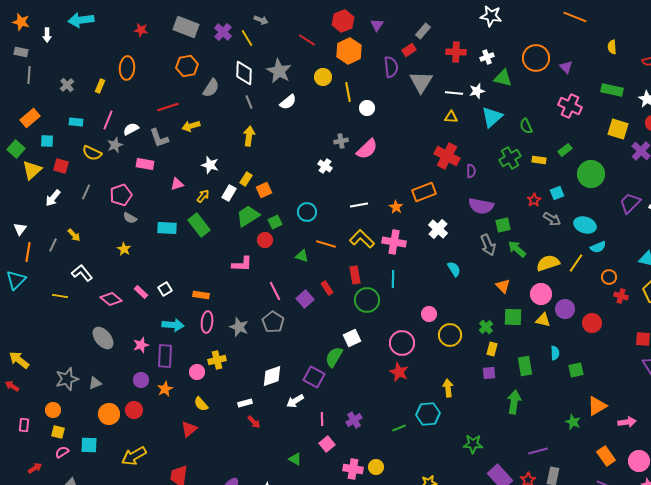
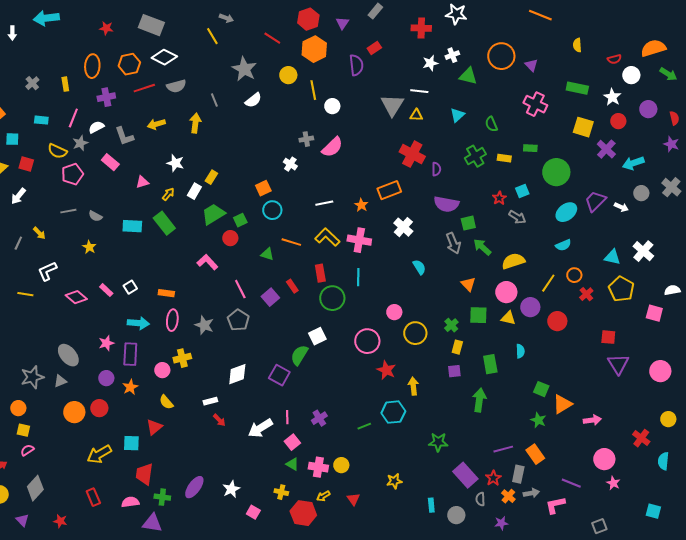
gray rectangle: (423, 31) -> (375, 11), moved
purple cross: (223, 32) -> (106, 97), moved, turned 36
red cross: (456, 52) -> (421, 28), moved
orange hexagon: (187, 66) -> (129, 64), moved
white diamond: (244, 73) -> (164, 57), moved, turned -65
gray triangle: (421, 82) -> (392, 105), moved
yellow rectangle: (100, 86) -> (65, 84), turned -32
gray semicircle: (211, 88) -> (176, 86), turned 42
white star: (477, 91) -> (430, 63), moved
red line: (168, 107) -> (144, 88), moved
cyan triangle: (492, 117) -> (457, 115), size x0.7
yellow arrow: (249, 136) -> (195, 123), moved
green rectangle: (565, 150) -> (530, 148), turned 40
pink rectangle: (145, 164) -> (110, 162), turned 30
orange square: (264, 190) -> (263, 188), moved
gray line: (86, 192) -> (68, 211), moved, turned 56
pink pentagon: (121, 195) -> (72, 174), moved
cyan ellipse: (585, 225) -> (566, 212), moved, turned -55
yellow line: (576, 263) -> (548, 283), moved
pink L-shape: (242, 264) -> (207, 262), turned -135
white L-shape: (82, 273) -> (47, 271), turned -75
red cross: (621, 296) -> (586, 294), turned 32
gray ellipse: (103, 338) -> (68, 355), moved
green square: (576, 370) -> (541, 389), moved, turned 35
red star: (399, 372) -> (386, 370), moved
white arrow: (295, 401) -> (260, 428), moved, size x1.4
cyan square: (89, 445) -> (131, 443), moved
orange rectangle: (606, 456) -> (535, 454), moved
green triangle: (295, 459) -> (292, 464), moved

